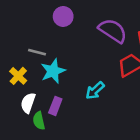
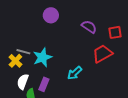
purple semicircle: (113, 31) -> (89, 27), size x0.7
gray line: (37, 52) -> (23, 52), moved

